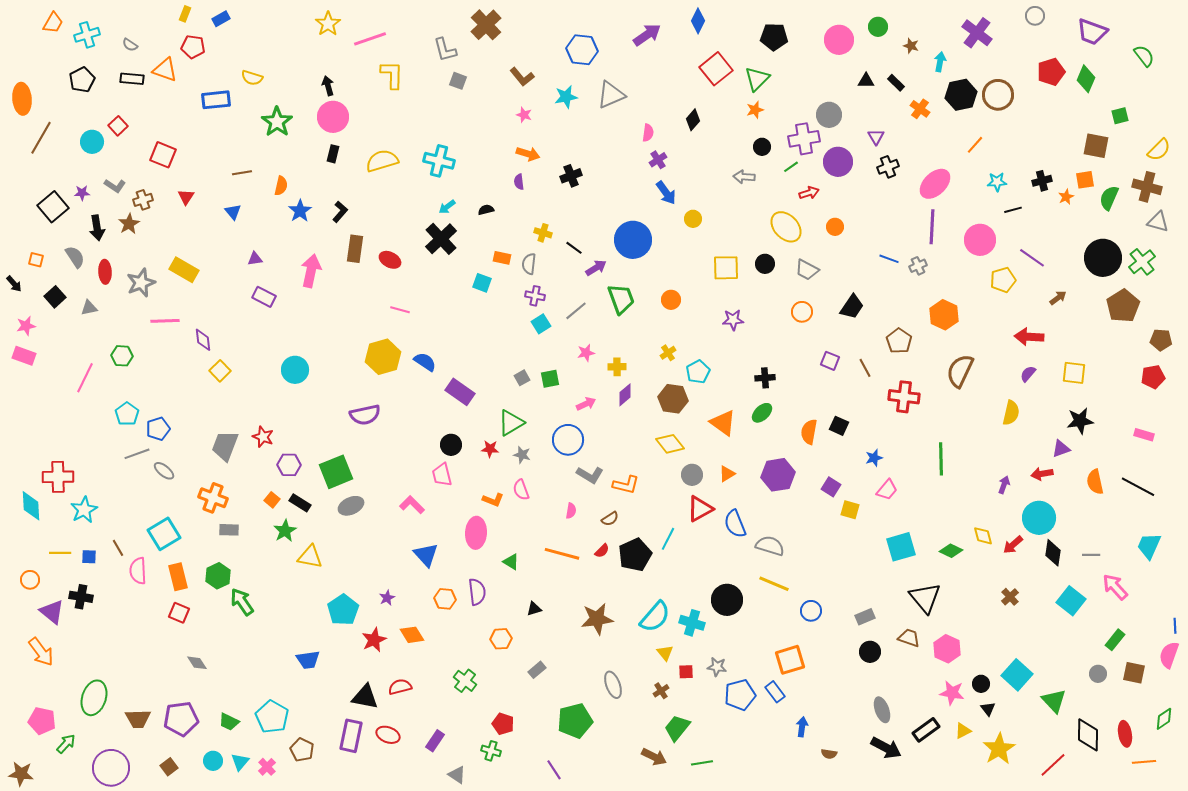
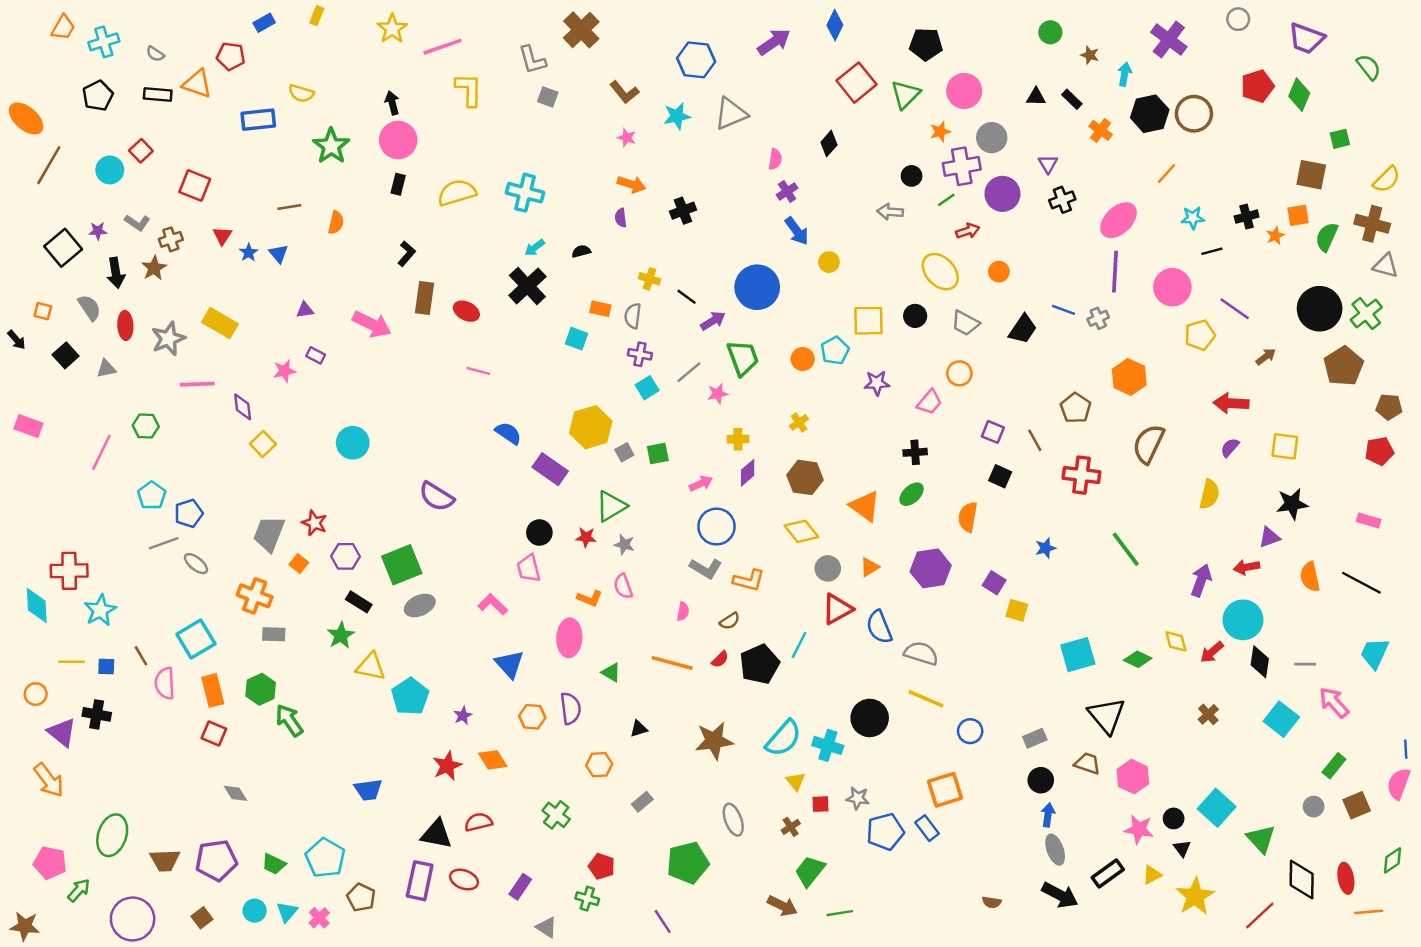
yellow rectangle: (185, 14) -> (317, 16), moved
pink circle: (839, 40) -> (964, 91), moved
orange ellipse: (22, 99) -> (26, 118), turned -44
orange star: (755, 110) -> (940, 132), moved
blue star: (300, 211) -> (249, 252), moved, size x0.7
pink arrow: (311, 271) -> (372, 324), turned 104
purple rectangle: (264, 297) -> (316, 355), size x0.7
black trapezoid: (852, 307) -> (1023, 329), moved
pink star: (26, 326) -> (285, 371), moved
pink star: (586, 353) -> (718, 394), moved
yellow hexagon: (383, 357) -> (591, 427), moved
cyan pentagon: (698, 372) -> (835, 351), moved
purple semicircle: (365, 415) -> (436, 497), turned 44
black square: (839, 426) -> (1000, 476), moved
blue circle: (568, 440) -> (716, 527), moved
green line: (941, 459) -> (1126, 549), turned -36
purple arrow: (1004, 485) -> (1201, 580), size x1.5
pink trapezoid: (887, 490) -> (929, 402), moved
orange square: (272, 500) -> (299, 564), moved
cyan pentagon: (343, 610) -> (410, 696), moved
brown square: (1134, 673) -> (1357, 805), turned -35
blue arrow: (802, 727) -> (1048, 815), moved

